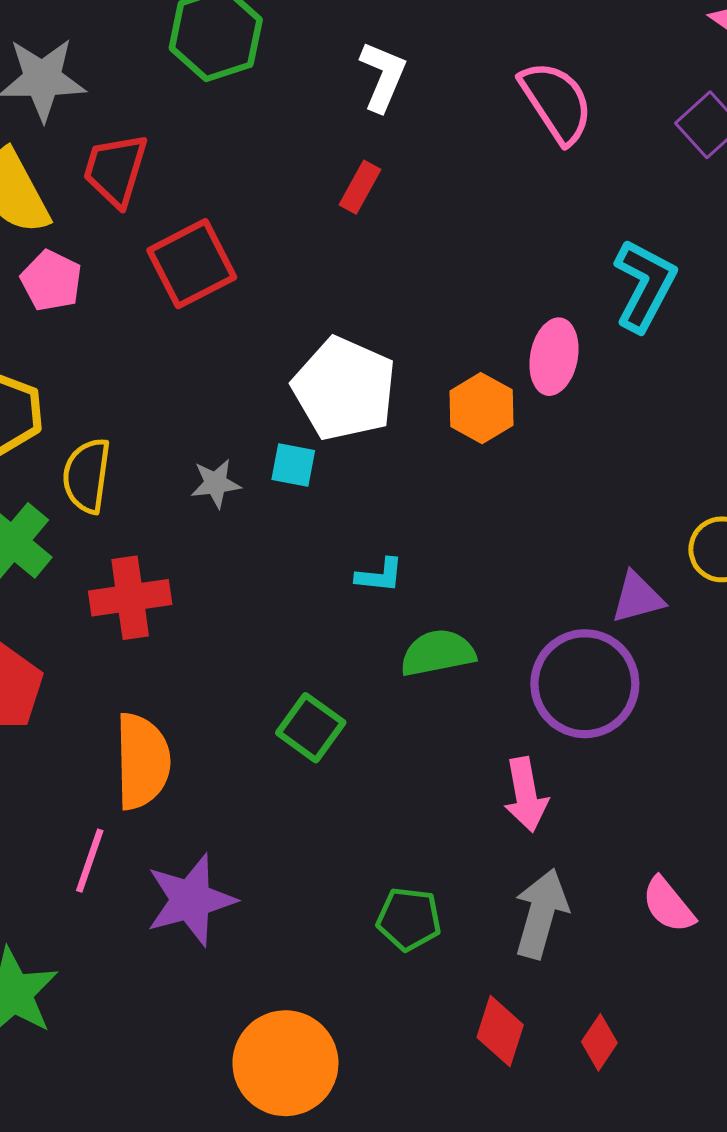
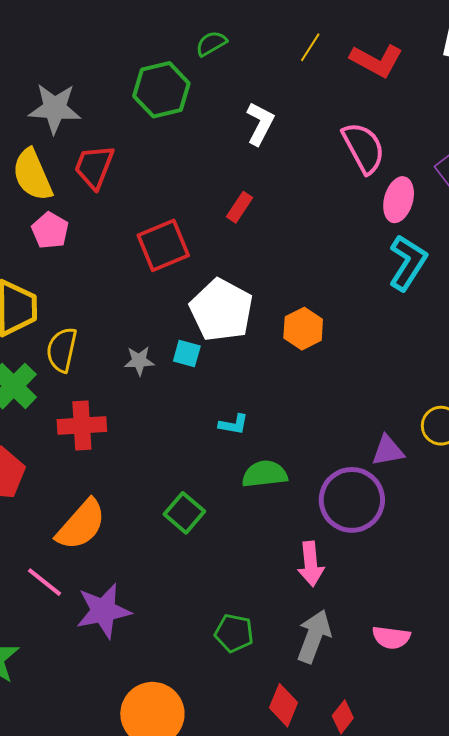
red rectangle: (360, 187) -> (239, 207), moved
red square: (192, 264) -> (163, 245), moved
pink ellipse: (554, 357) -> (399, 200), moved
orange semicircle: (142, 761) -> (81, 525), turned 38
pink line: (90, 861) -> (44, 582), turned -75
pink semicircle: (668, 905) -> (391, 637), turned -48

